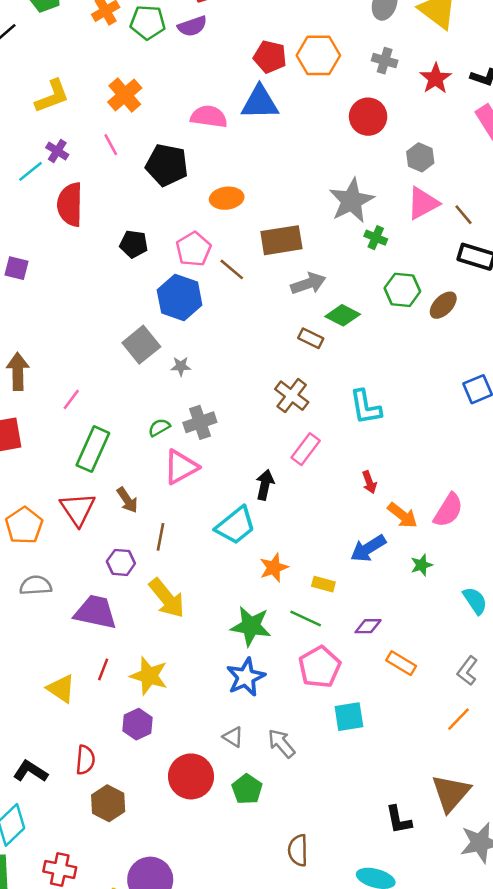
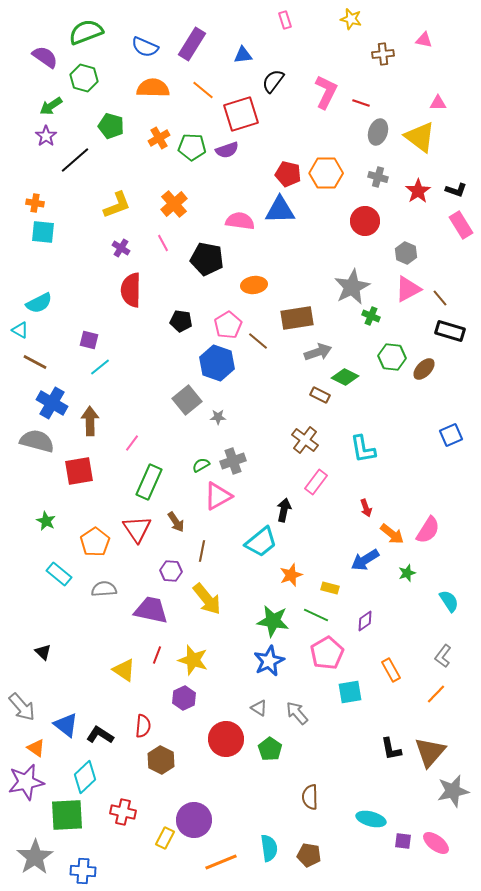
cyan line: (31, 171) -> (100, 367), moved
purple diamond: (368, 626) -> (365, 621), turned -35
orange rectangle: (401, 663) -> (391, 670), moved, turned 30
black L-shape: (399, 820) -> (391, 749), moved

